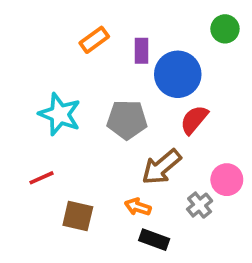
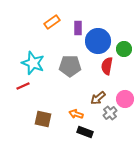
green circle: (225, 29) -> (124, 49), moved
red semicircle: (194, 120) -> (107, 66), turned -30
brown arrow: (161, 167) -> (98, 98), moved, size x0.7
red line: (42, 178) -> (23, 86), moved

